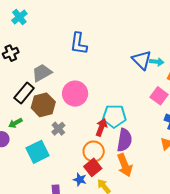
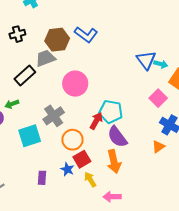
blue L-shape: (79, 44) -> (86, 35), turned -70
brown hexagon: (43, 105) -> (57, 40), moved
gray cross: (58, 129) -> (54, 116), size x1.5
purple semicircle: (124, 140) -> (117, 137), turned 125
orange circle: (94, 151) -> (72, 140), moved

